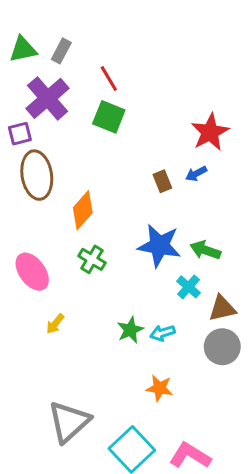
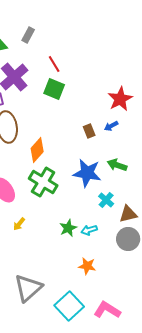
gray rectangle: (61, 51) -> (28, 35), moved
green arrow: (205, 250) -> (117, 165), moved
green cross: (92, 259) -> (43, 182), size x1.6

